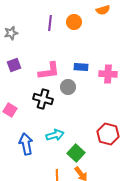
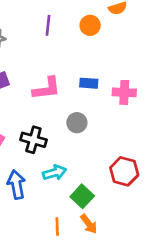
orange circle: (74, 22) -> (90, 25), moved
gray circle: (68, 87) -> (77, 123), moved
black cross: (43, 99) -> (33, 140), moved

